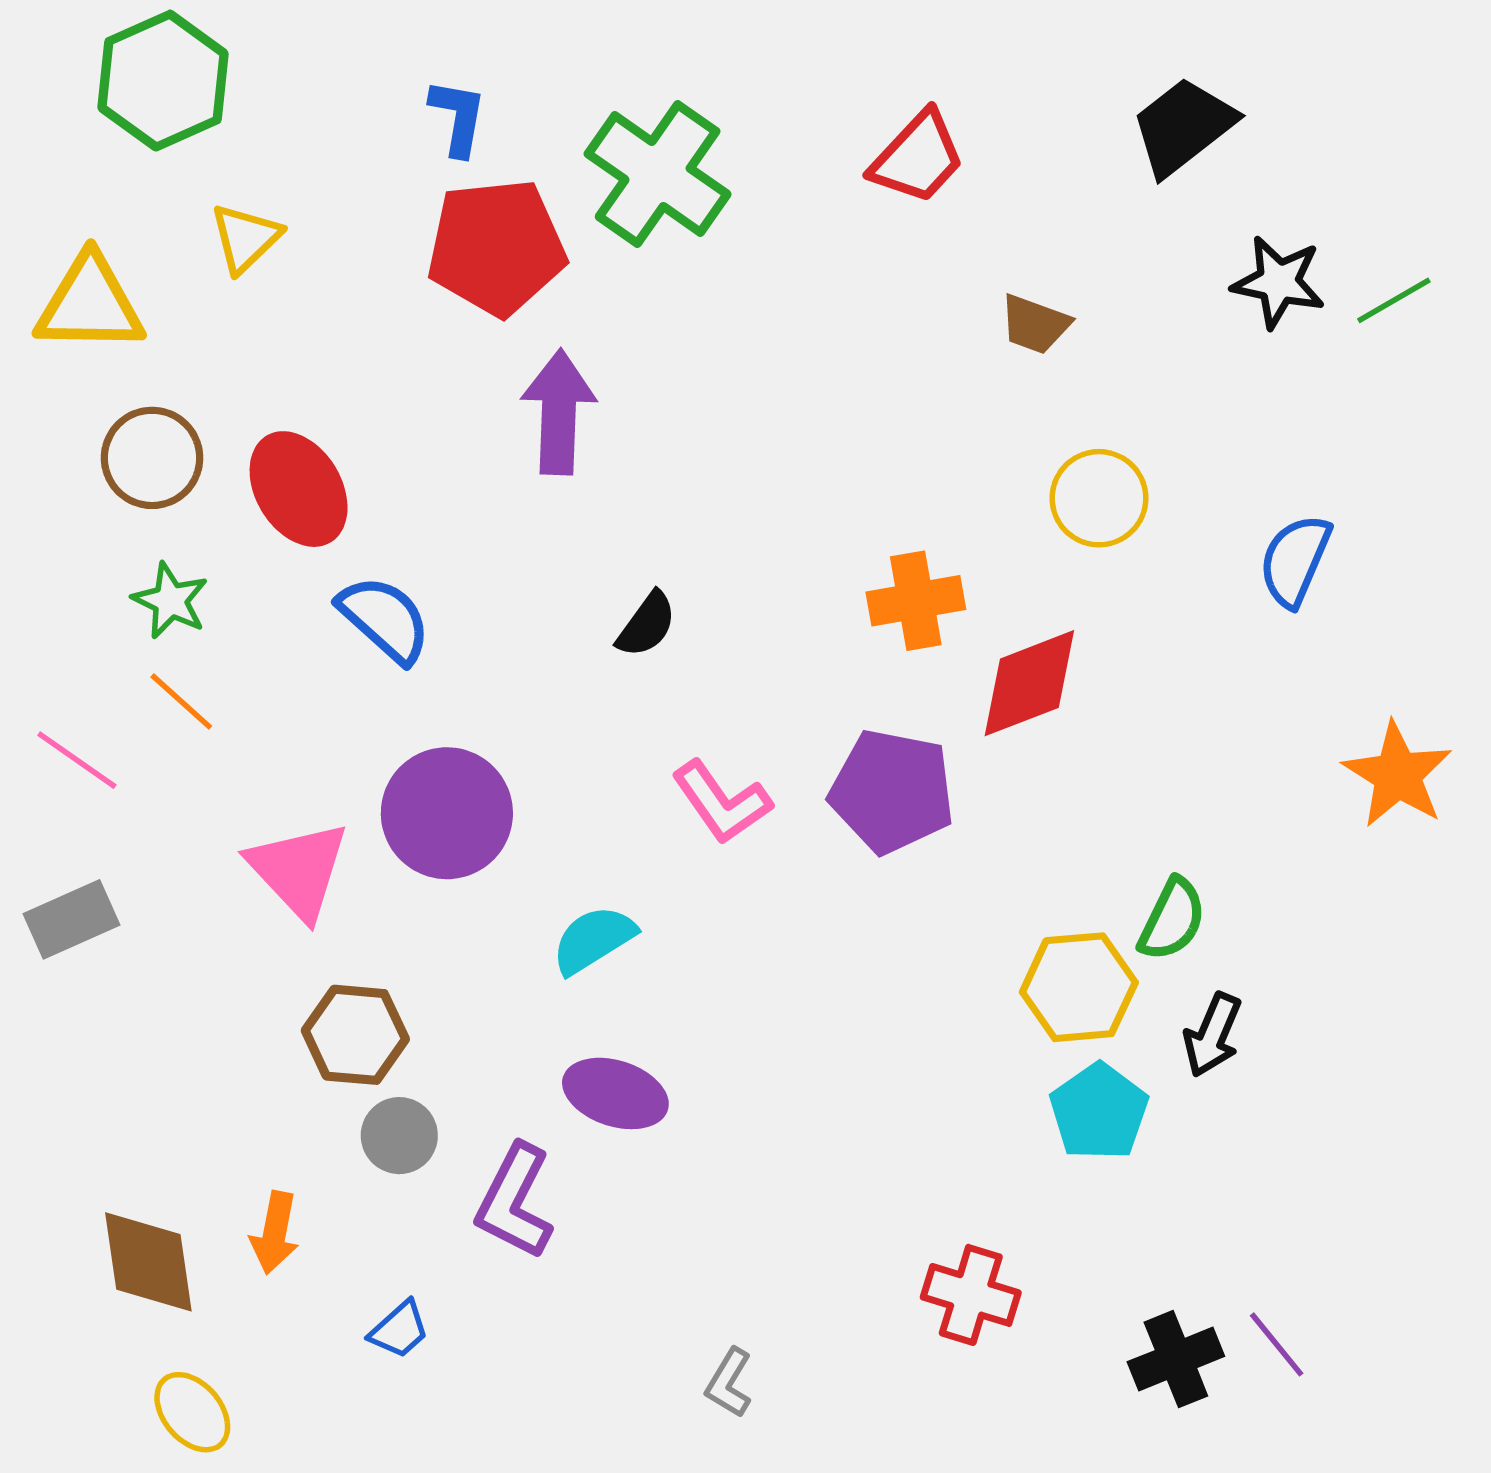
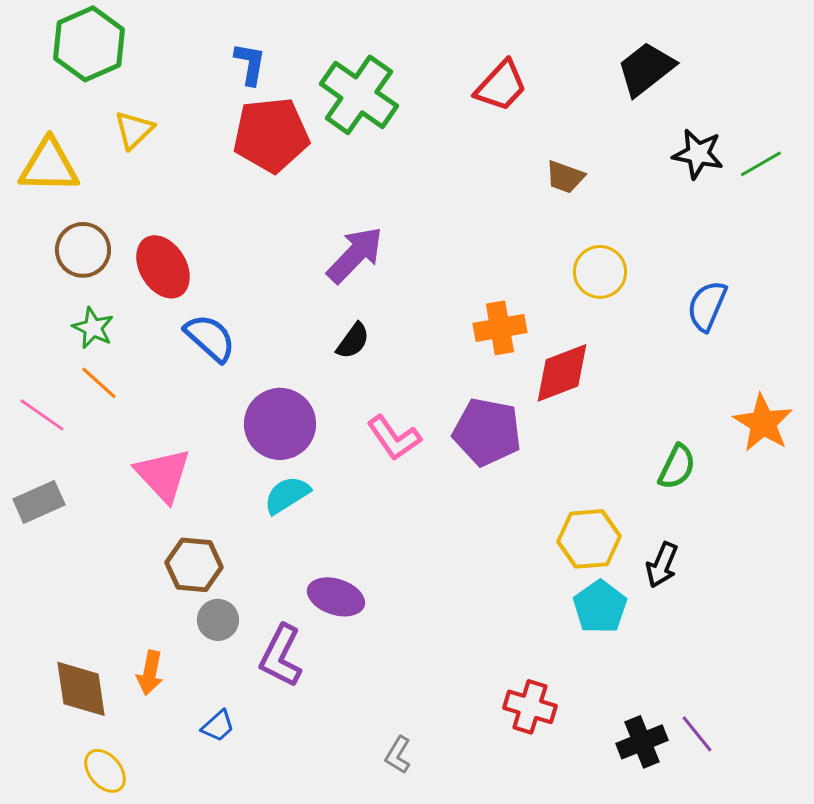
purple arrow: (559, 412) -> (355, 255), moved, turned 42
purple circle: (447, 813) -> (280, 424), moved
green semicircle: (1172, 919) -> (677, 467), moved
cyan semicircle: (593, 940) -> (287, 495), moved

